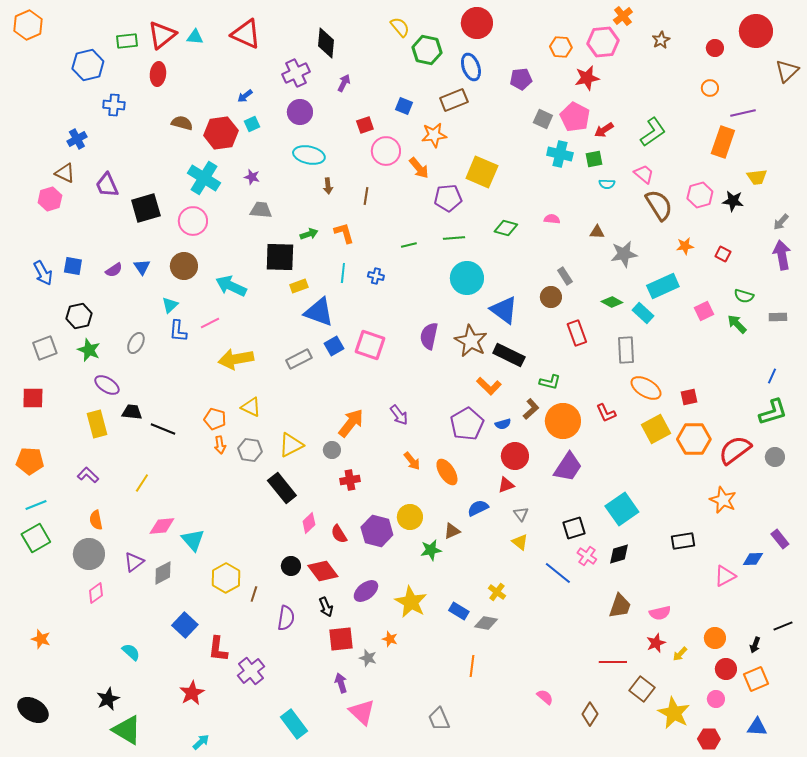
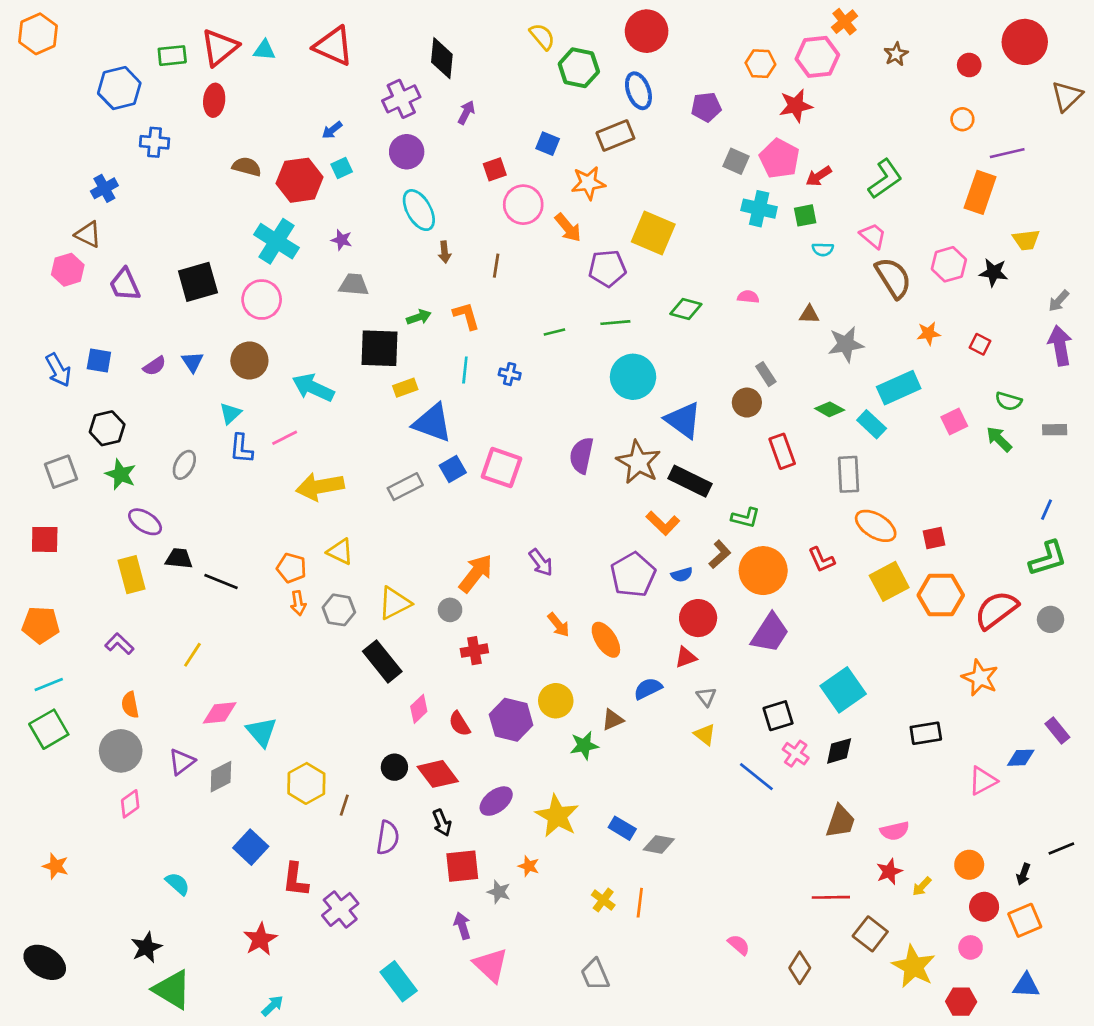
cyan ellipse: (309, 155) -> (419, 210), turned 48
purple trapezoid: (107, 185) -> (125, 285), moved
yellow cross: (497, 592) -> (603, 900), moved

